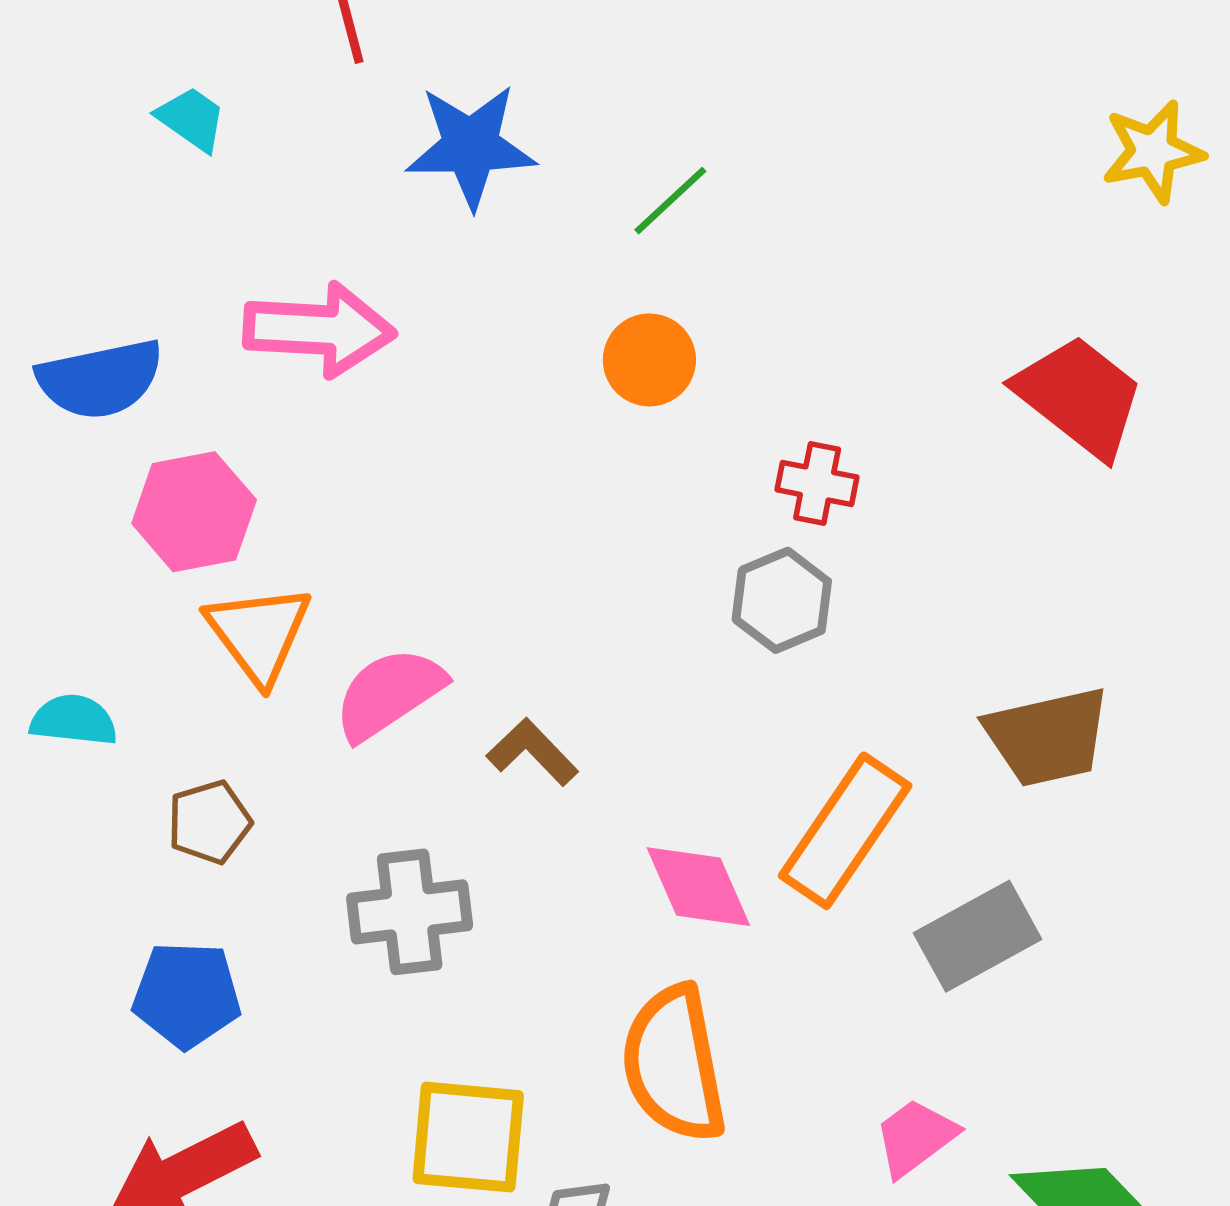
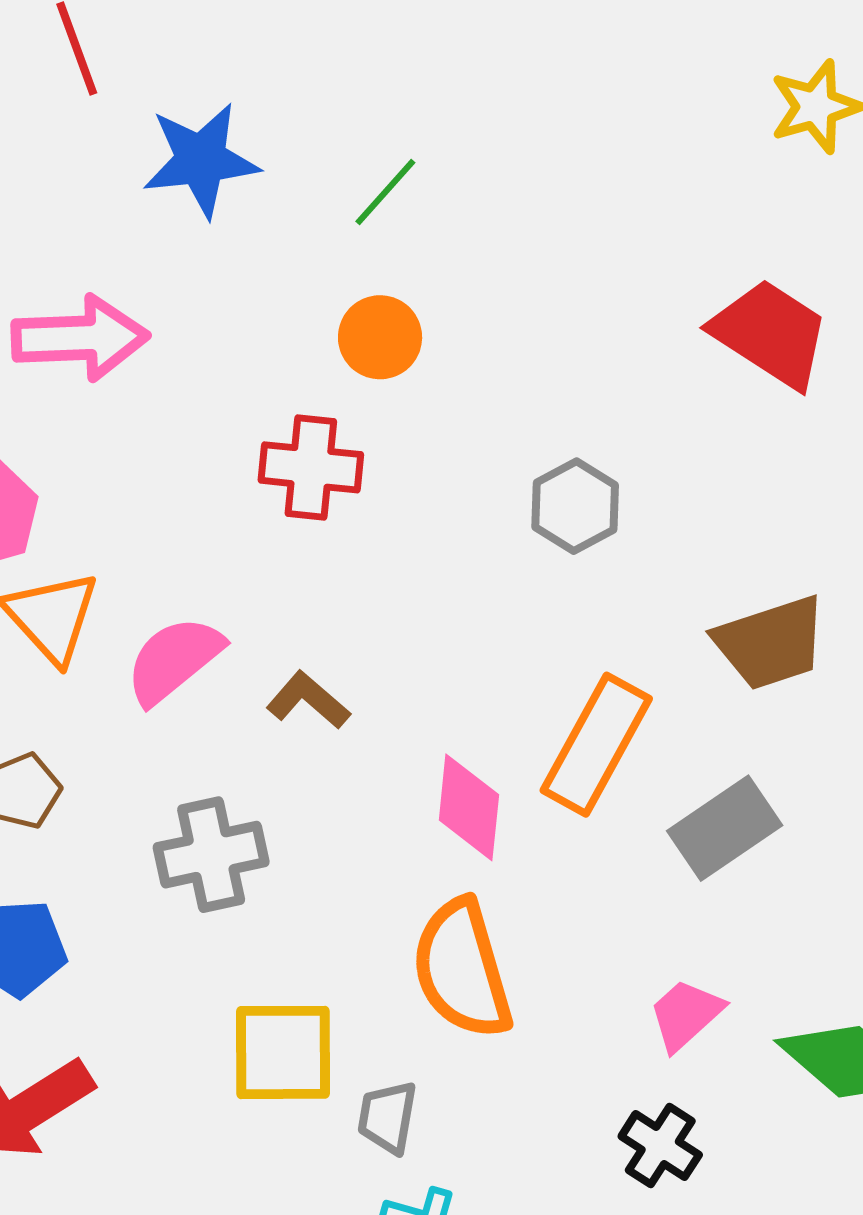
red cross: (817, 483) -> (311, 467), moved, size x1.4
gray hexagon: (782, 600) -> (575, 506), moved
pink diamond: (698, 887) -> (469, 807), turned 35

